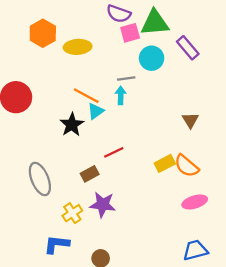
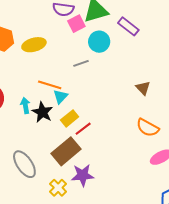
cyan arrow: (121, 95) -> (25, 106), moved
yellow rectangle: (165, 163) -> (70, 118), moved
brown rectangle: (90, 174) -> (66, 151), size x1.8

